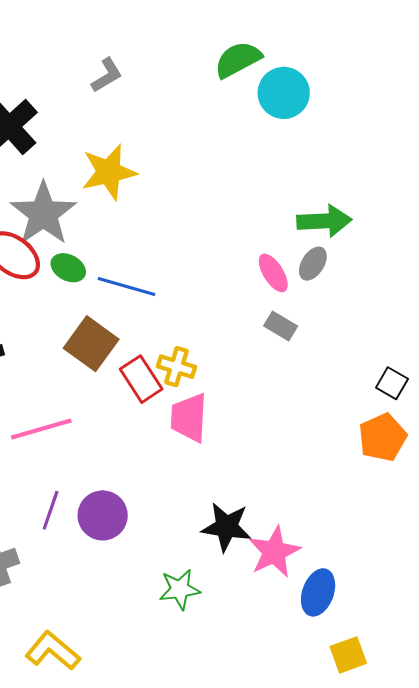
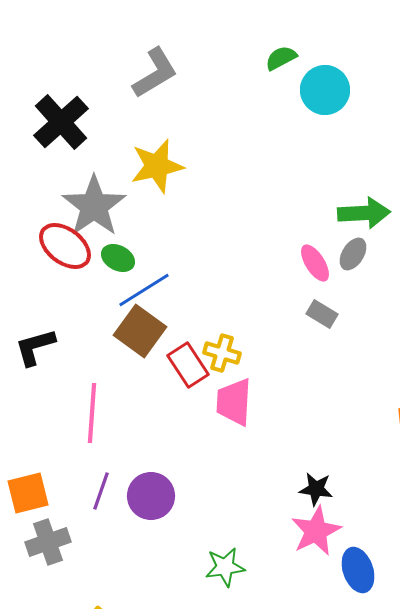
green semicircle: (238, 60) -> (281, 58), size x0.7
gray L-shape: (107, 75) -> (155, 73), size x1.5
blue line: (127, 286) -> (144, 290), moved, turned -48
pink line: (41, 429) -> (92, 413), turned -70
black star: (226, 527) -> (316, 489), moved, size x0.7
blue ellipse: (318, 592) -> (358, 570), turned -39

